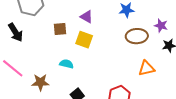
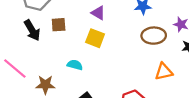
brown square: (60, 29) -> (59, 25), moved
black arrow: (16, 32) -> (32, 30), moved

